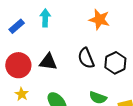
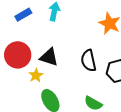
yellow star: (22, 94) -> (36, 75), moved

